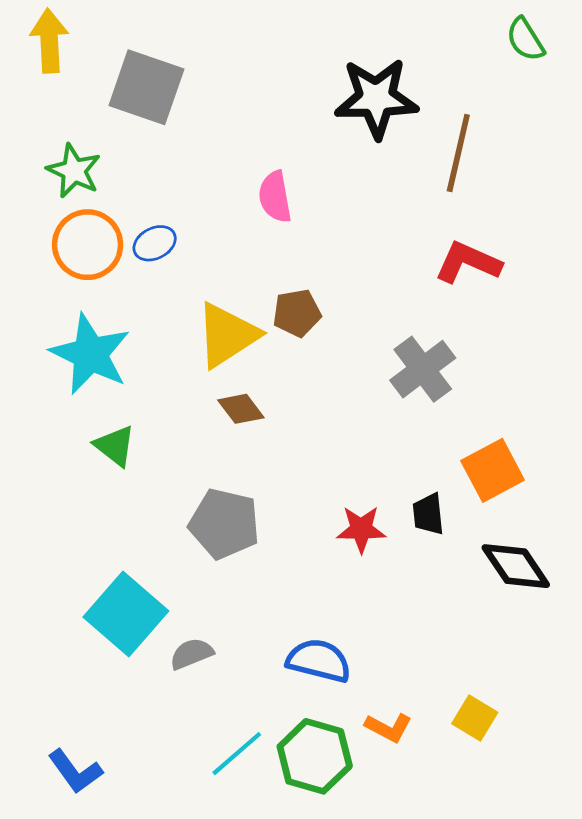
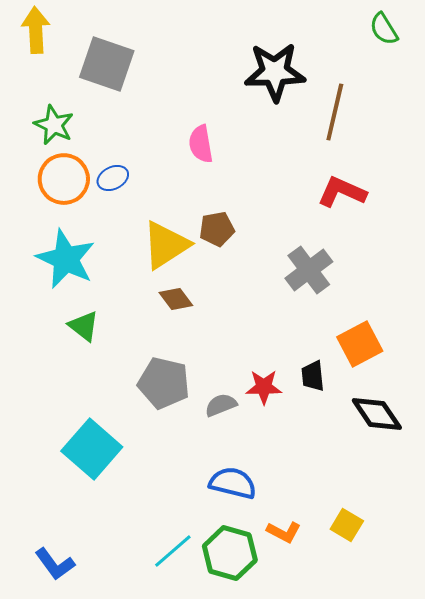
gray semicircle: (192, 654) -> (221, 405), moved

